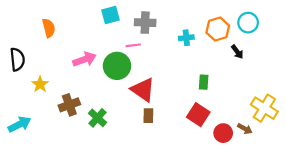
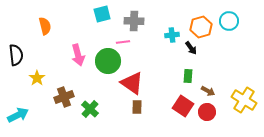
black arrow: (237, 52) -> (191, 48), moved
pink arrow: (85, 59) -> (78, 55), turned 95
brown arrow: (245, 129) -> (208, 91), moved
red circle: (223, 133) -> (207, 112), moved

